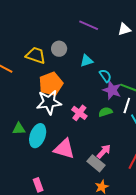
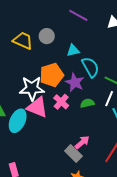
cyan semicircle: (105, 76) -> (90, 67), size x1.5
orange pentagon: (51, 84) -> (52, 75), moved
purple star: (112, 90) -> (75, 82), moved
pink triangle: (64, 149) -> (37, 107), moved

